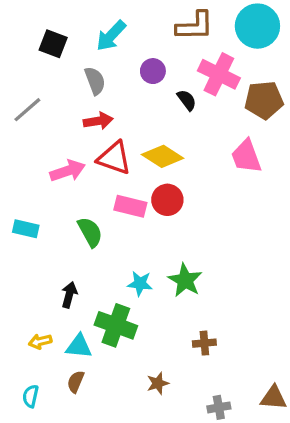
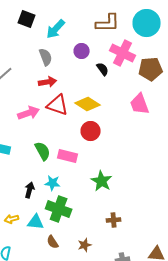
black square: (53, 44) -> (27, 19), moved
pink rectangle: (130, 206) -> (68, 156), moved
cyan star: (140, 284) -> (53, 183), moved
brown semicircle: (76, 382) -> (53, 242), moved, turned -56

